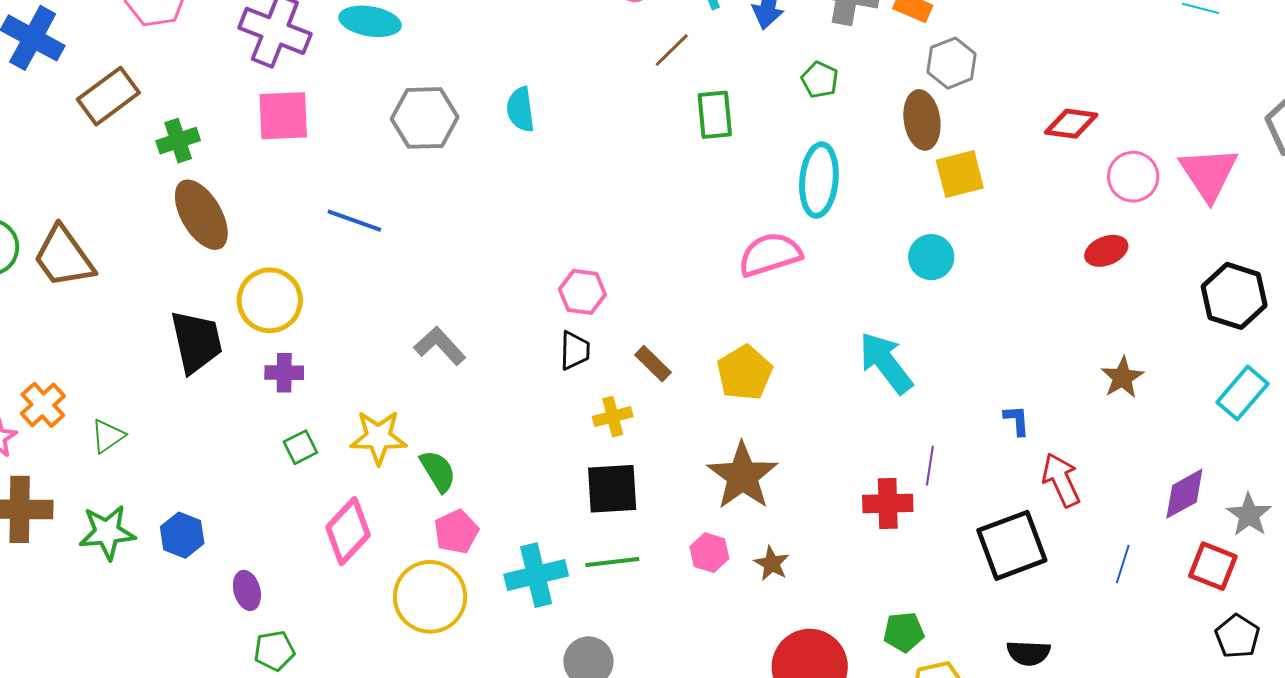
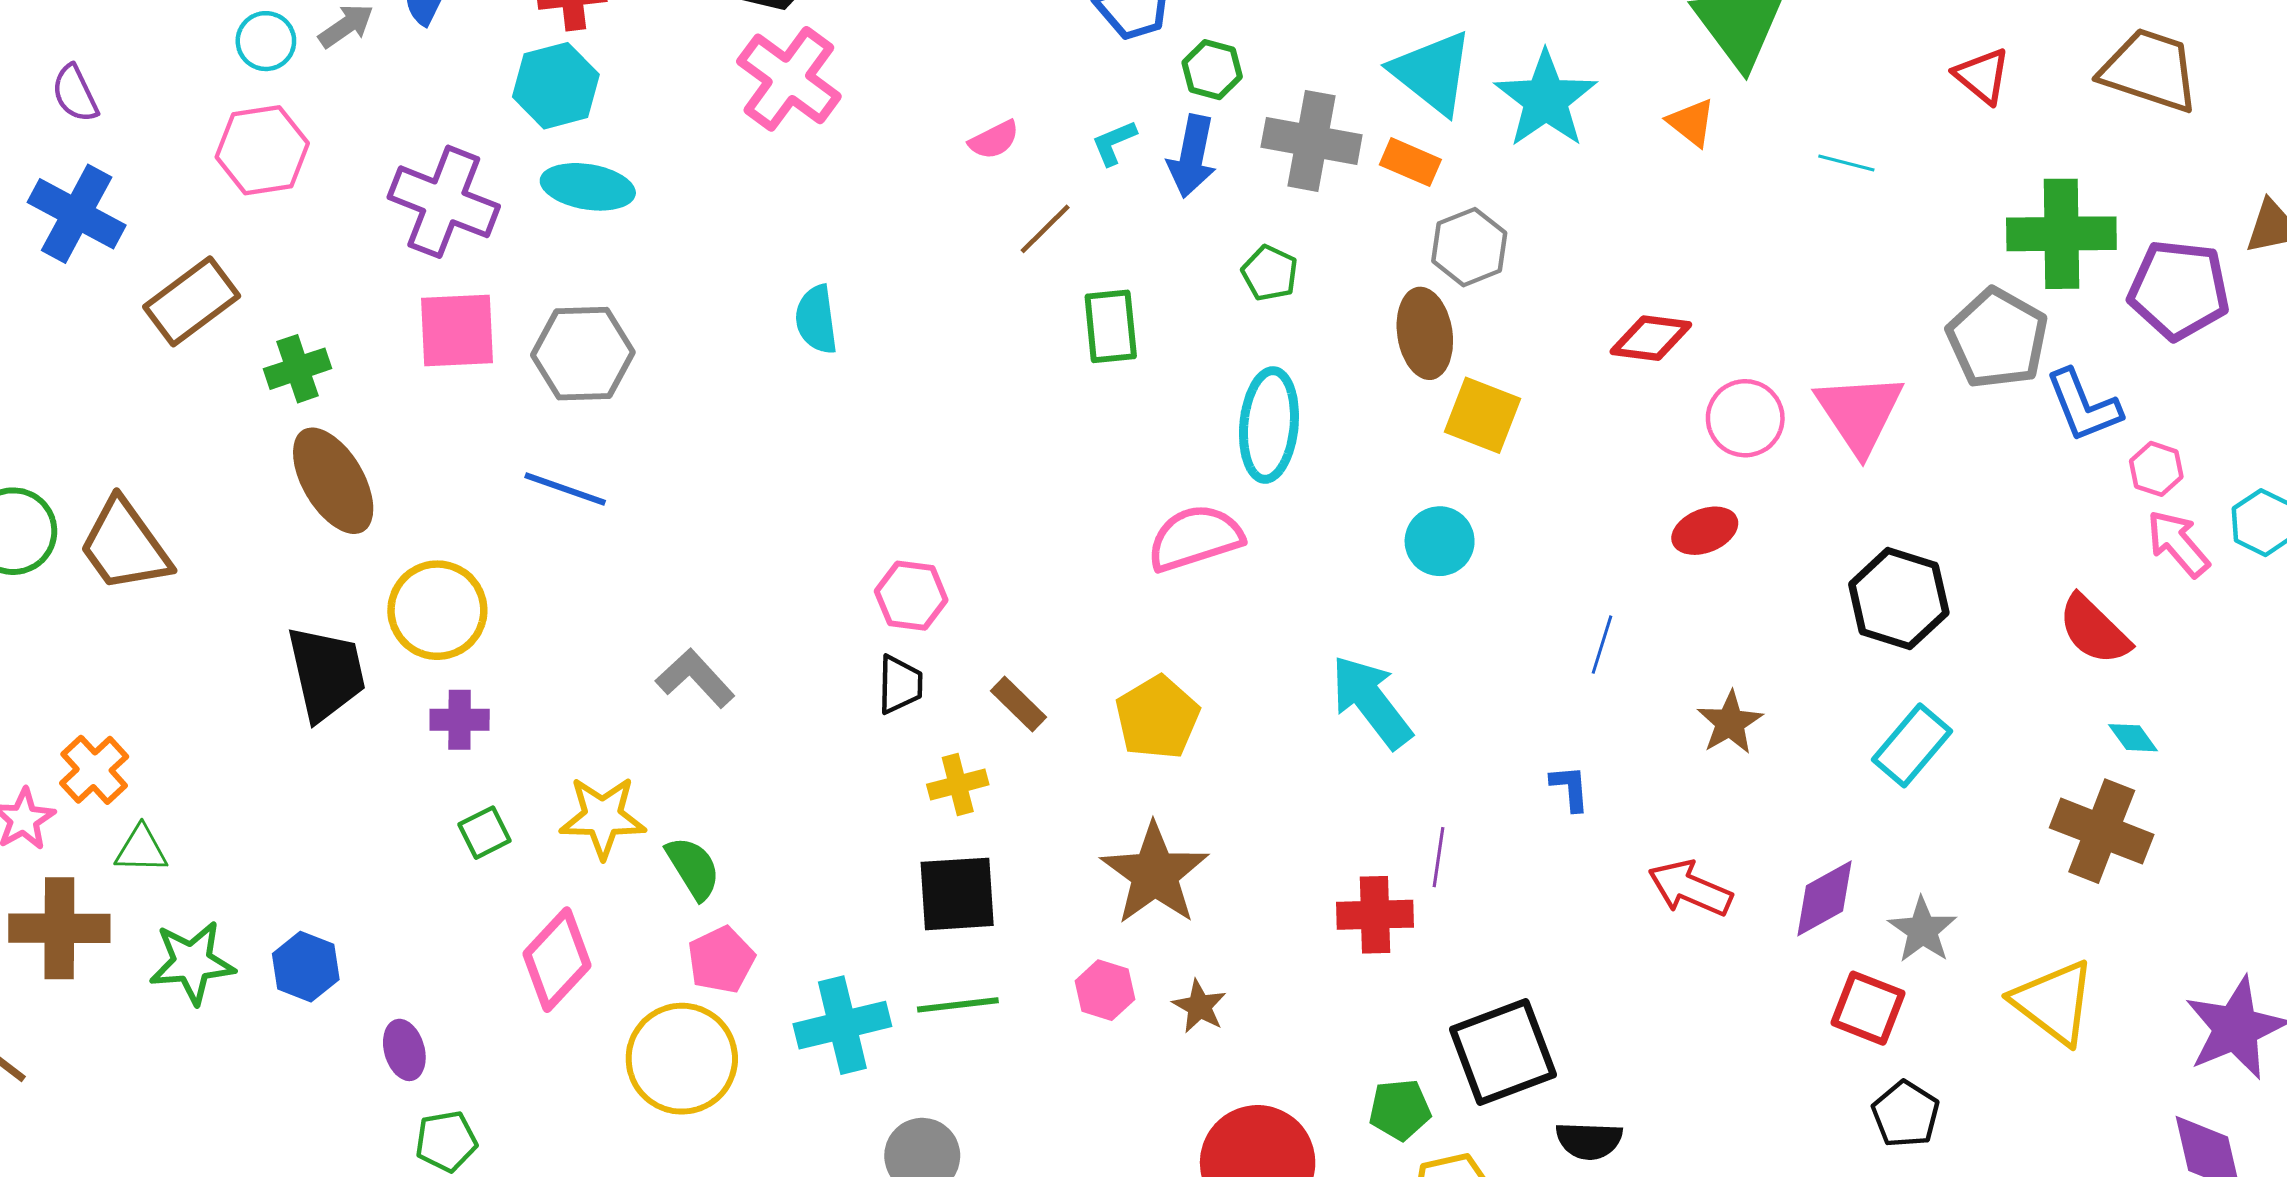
gray hexagon: (425, 118) -> (583, 354), moved
yellow square: (960, 174) -> (1482, 415), turned 36
green triangle: (108, 436) -> (141, 849), moved, turned 36
red arrow: (1061, 480) -> (1690, 888), moved, turned -42
black square: (1012, 545) -> (1503, 1052), moved
blue line: (1123, 564) -> (1602, 645), moved

